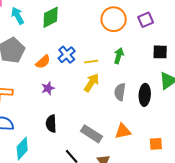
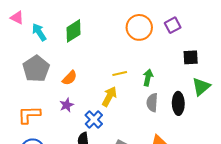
blue cross: (67, 55) -> (94, 120), moved
green arrow: (119, 56) -> (148, 78), moved
yellow arrow: (92, 83) -> (109, 96), moved
purple star: (48, 88) -> (67, 105), moved

